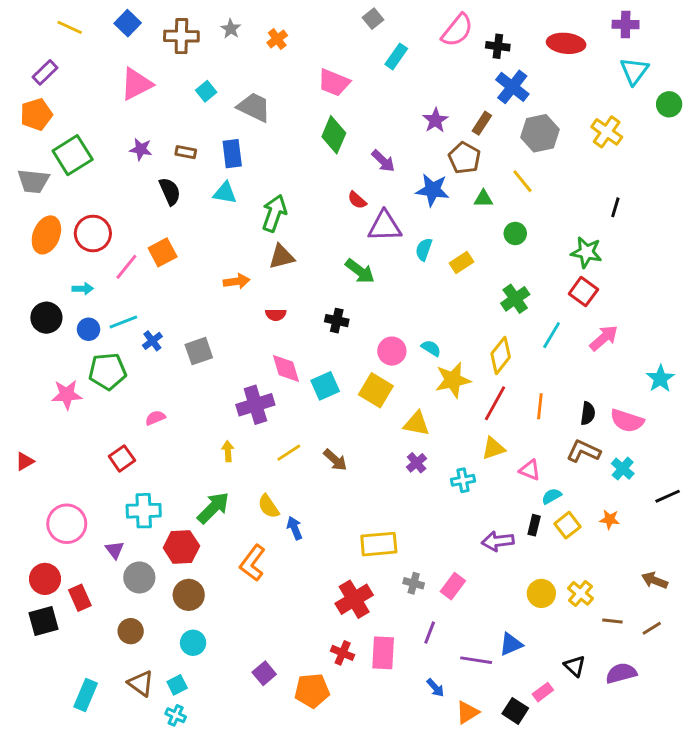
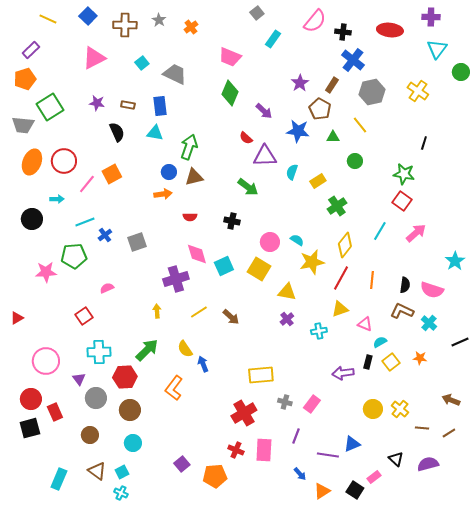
green cross: (515, 299) -> (337, 206), moved
blue circle: (89, 329) -> (169, 172), moved

